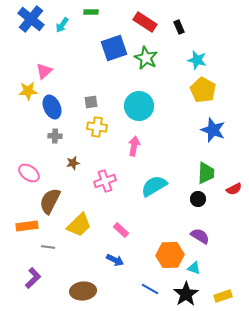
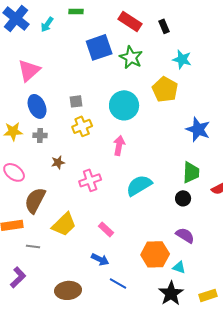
pink triangle: (44, 71) -> (29, 70), size x1.4
yellow pentagon: (203, 90) -> (165, 89), moved
yellow star: (28, 91) -> (13, 131), moved
yellow cross: (97, 127) -> (82, 126), turned -30
blue line: (150, 289) -> (118, 283), moved

